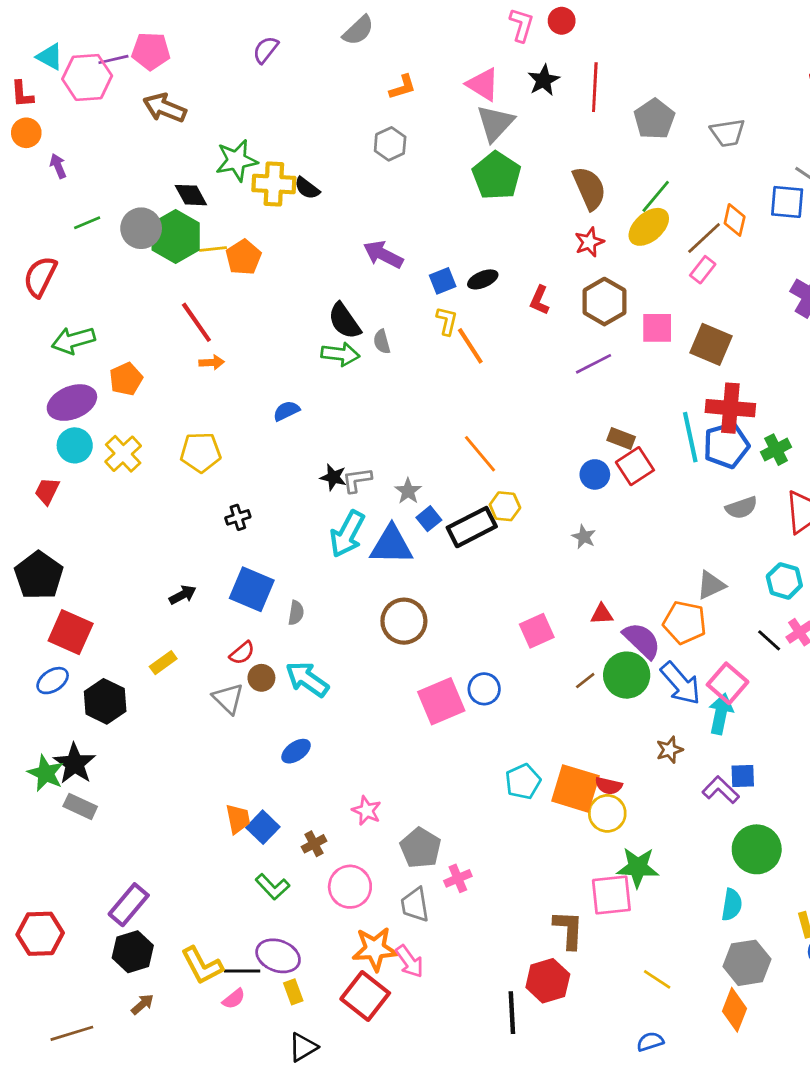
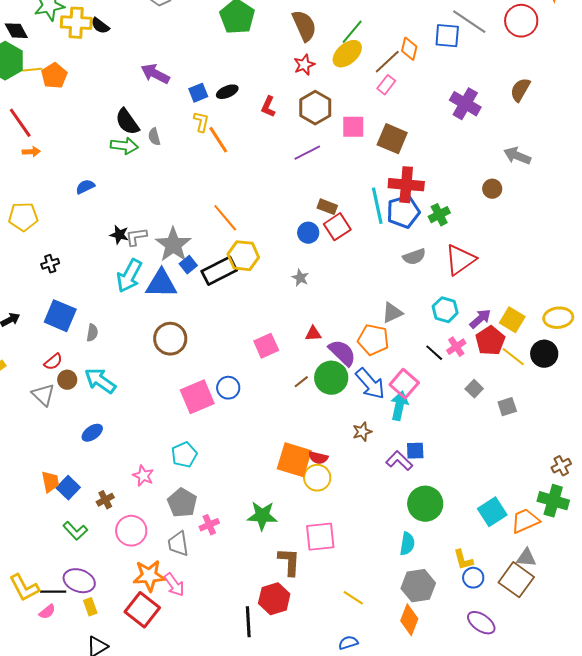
gray star: (408, 491) -> (173, 245), size x1.8
yellow hexagon: (505, 506) -> (243, 256), size x1.4
cyan pentagon: (523, 782) -> (184, 455), moved
green star: (638, 867) -> (262, 516), moved

